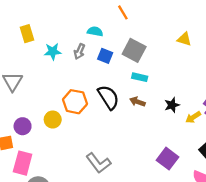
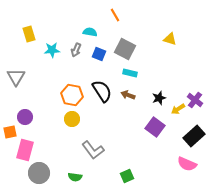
yellow circle: (53, 120) -> (72, 119), moved
purple square: (168, 159) -> (155, 127), moved

